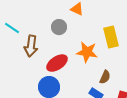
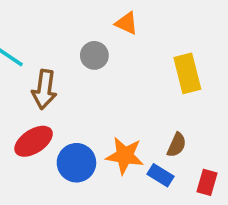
orange star: (87, 52) -> (125, 156), moved
red ellipse: (57, 63) -> (34, 141), moved

